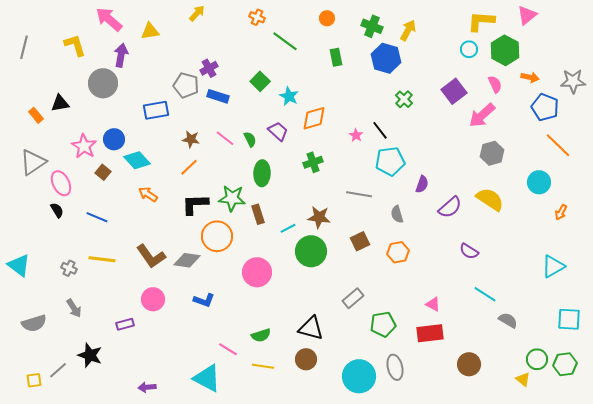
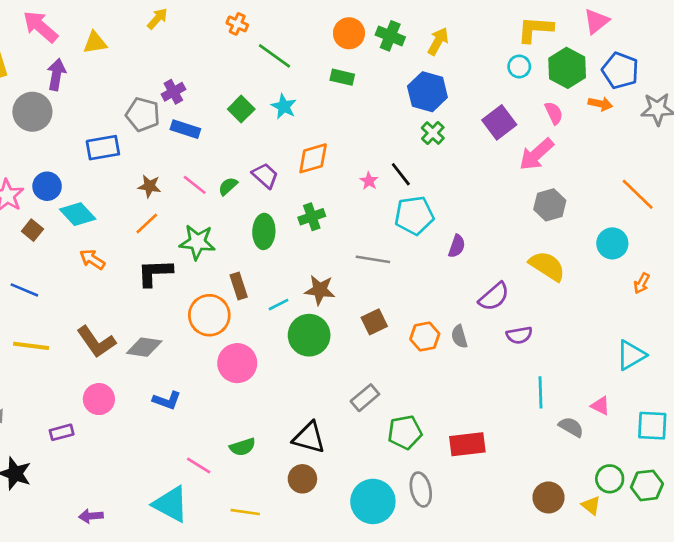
orange circle: (327, 18) -> (349, 33), moved, size x1.5
green rectangle: (336, 57) -> (342, 77), turned -66
blue hexagon: (386, 58) -> (427, 92), moved
cyan star: (289, 96) -> (284, 106), moved
blue pentagon: (545, 107) -> (620, 71), moved
green semicircle: (250, 139) -> (228, 186), turned -105
green ellipse: (262, 173) -> (264, 231), moved
green star: (232, 198) -> (197, 242), moved
purple semicircle: (450, 207) -> (494, 297), moved
gray semicircle: (397, 214) -> (459, 337), moved
orange circle: (217, 236) -> (209, 315), moved
purple semicircle: (469, 251) -> (519, 335), turned -42
cyan line: (485, 294) -> (541, 392), turned 55
pink triangle: (433, 304) -> (600, 406), moved
brown circle: (469, 364) -> (548, 497), moved
yellow line: (263, 366) -> (245, 512), moved

